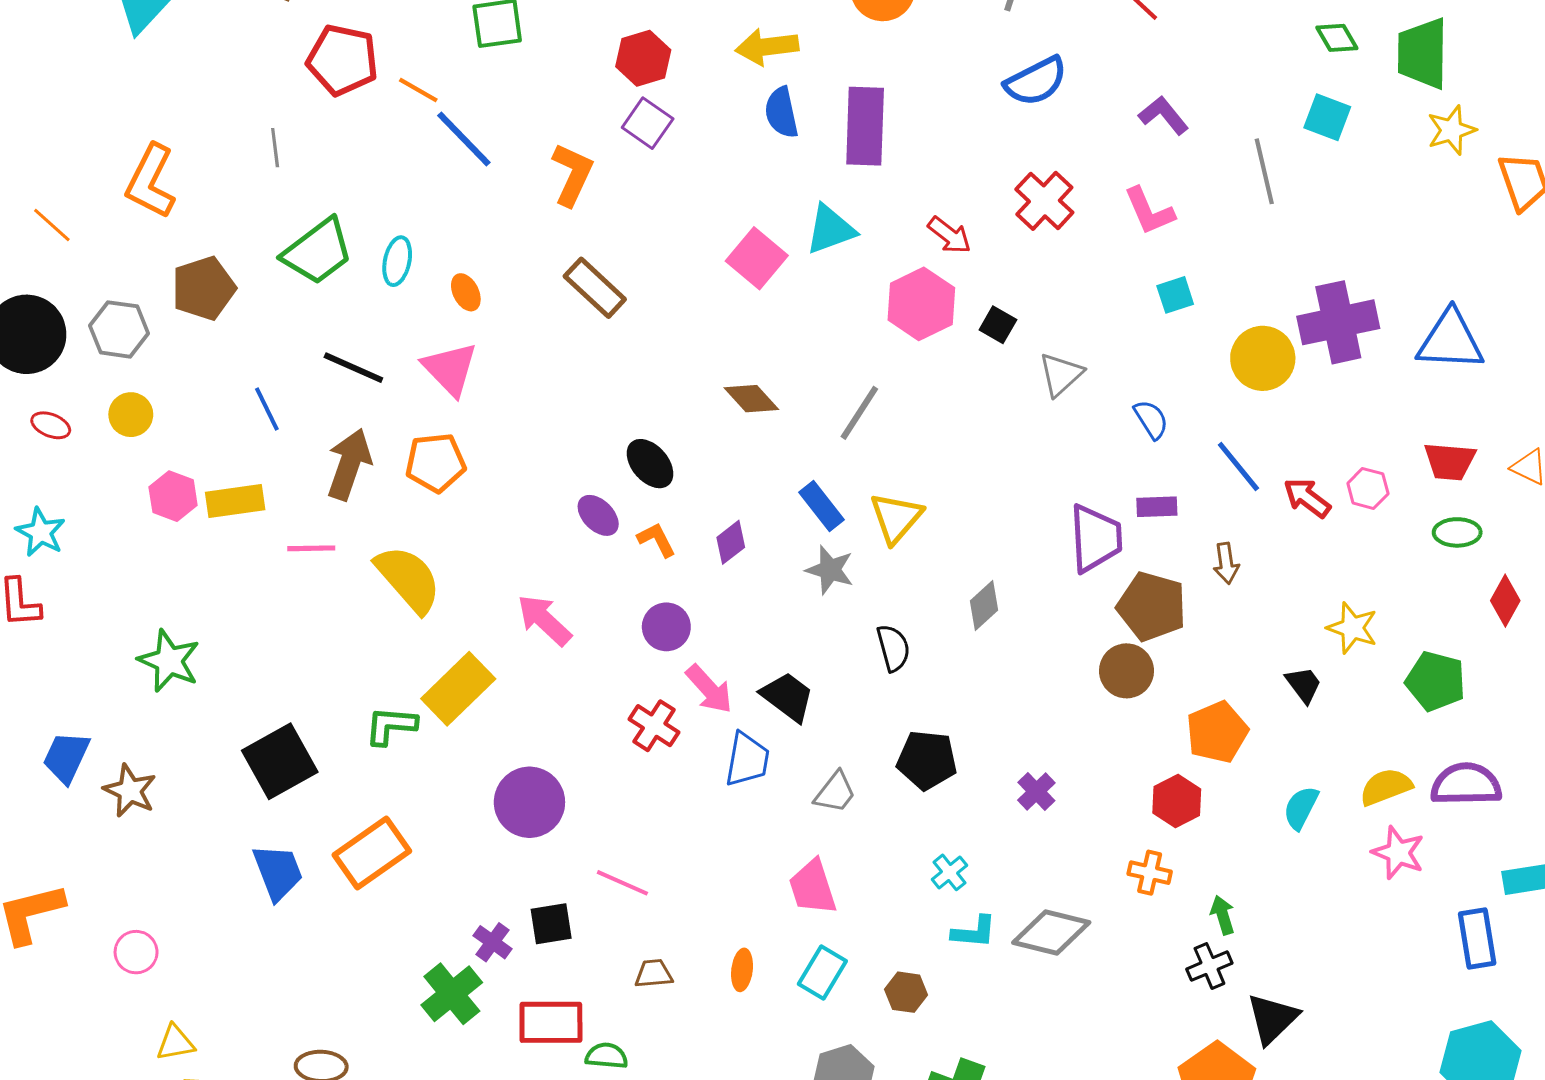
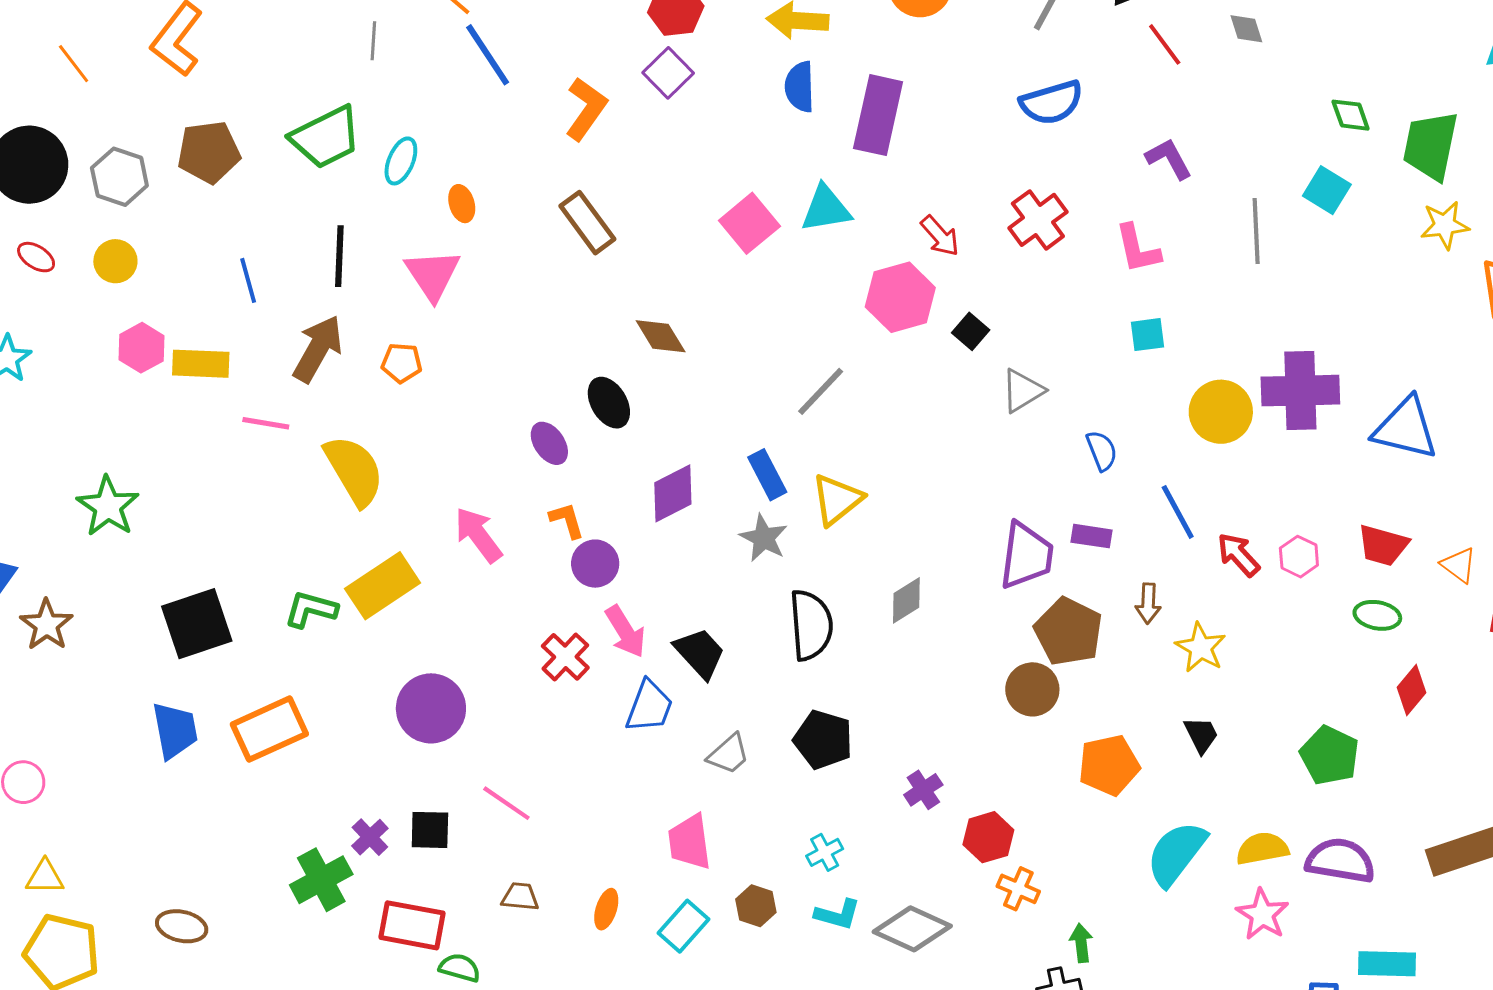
gray line: (275, 148) -> (373, 41), moved
black line: (353, 368) -> (339, 256), turned 58
brown diamond: (751, 399) -> (661, 336), moved
orange pentagon: (436, 463) -> (402, 363), size x0.7
orange L-shape: (657, 540) -> (567, 520), moved
purple diamond: (731, 542) -> (673, 493), size x1.4
yellow star: (1352, 628) -> (1201, 648), moved
black semicircle: (893, 648) -> (811, 625), size x1.5
red hexagon: (1177, 801) -> (988, 837), moved
cyan semicircle: (1301, 808) -> (1176, 853), size x1.6
brown hexagon: (906, 992) -> (756, 906), moved

